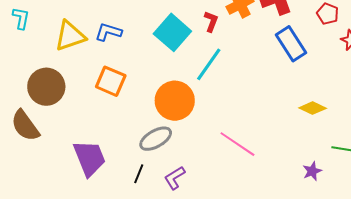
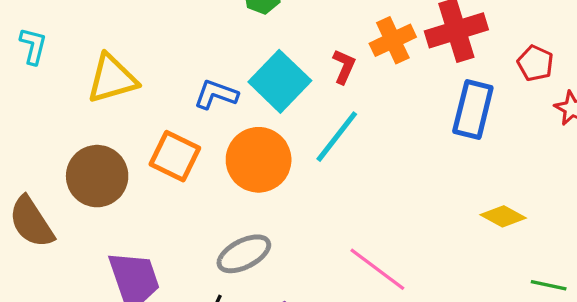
blue L-shape: (108, 32) -> (216, 94), moved
blue rectangle: (291, 44) -> (473, 109), turned 44
brown circle: (46, 87) -> (97, 176), moved
orange circle: (175, 101) -> (259, 160), moved

